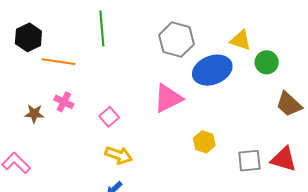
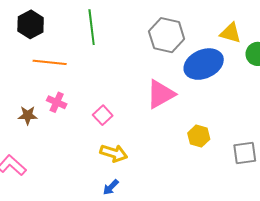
black hexagon: (28, 37) -> (31, 24), moved

